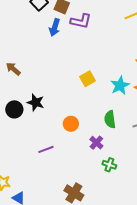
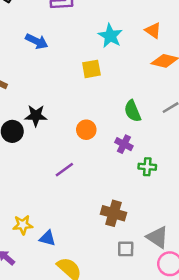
blue arrow: (55, 27) -> (37, 41), moved, turned -66
yellow square: (88, 79) -> (91, 69), turned 35
cyan star: (120, 85) -> (110, 36), moved

